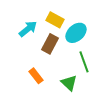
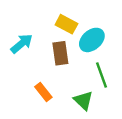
cyan arrow: (28, 29) -> (22, 44), moved
brown rectangle: (50, 44) -> (60, 53), turned -36

